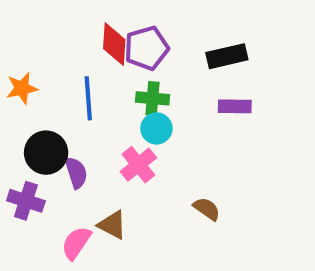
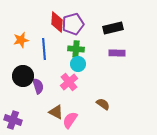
orange star: (22, 88) -> (21, 40), moved
purple cross: (26, 201) -> (13, 120), moved
pink semicircle: (76, 243) -> (70, 120), moved

